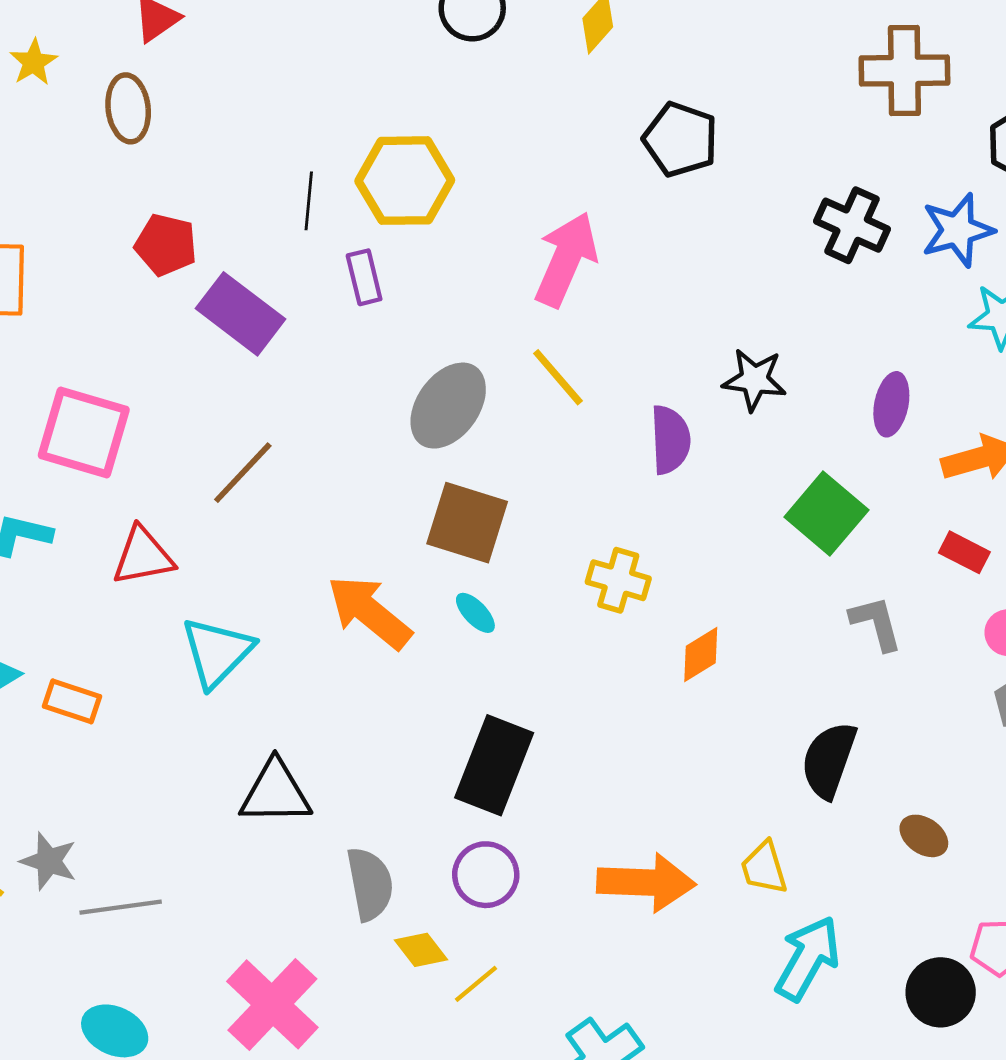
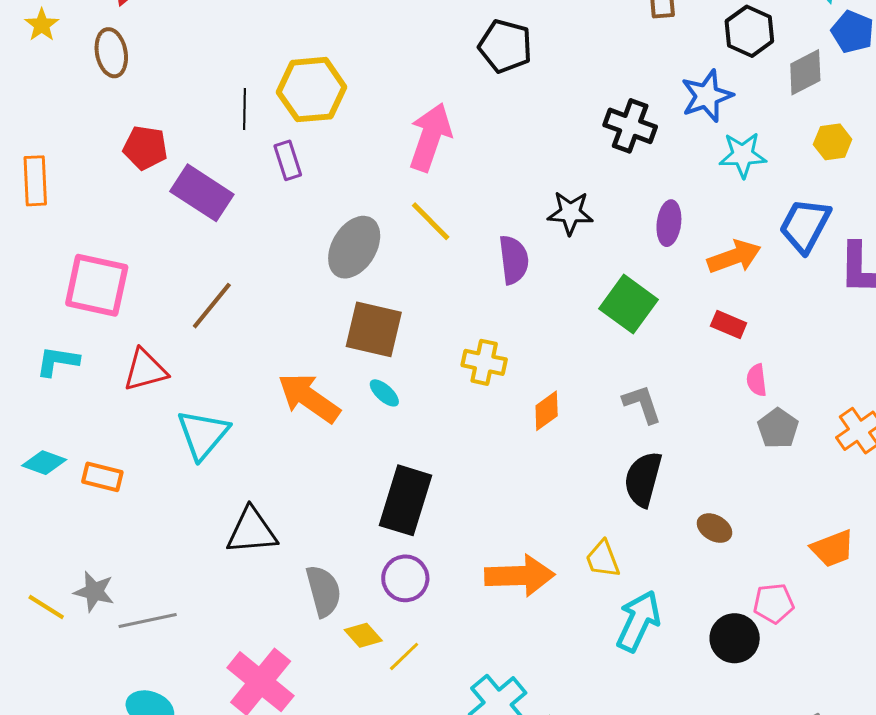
black cross: (852, 225) -> (630, 126), moved
gray L-shape: (876, 623) -> (642, 404), moved

